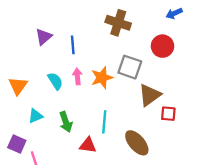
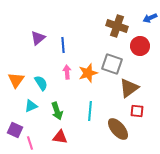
brown cross: (118, 23) -> (117, 26), moved
cyan semicircle: (55, 81) -> (41, 83), moved
red square: (168, 114) -> (137, 111), moved
red triangle: (88, 145) -> (60, 137), moved

